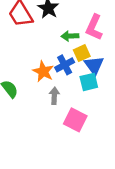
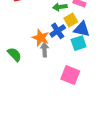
blue triangle: (94, 65) -> (82, 29), turned -36
gray arrow: (54, 96) -> (44, 50), moved

